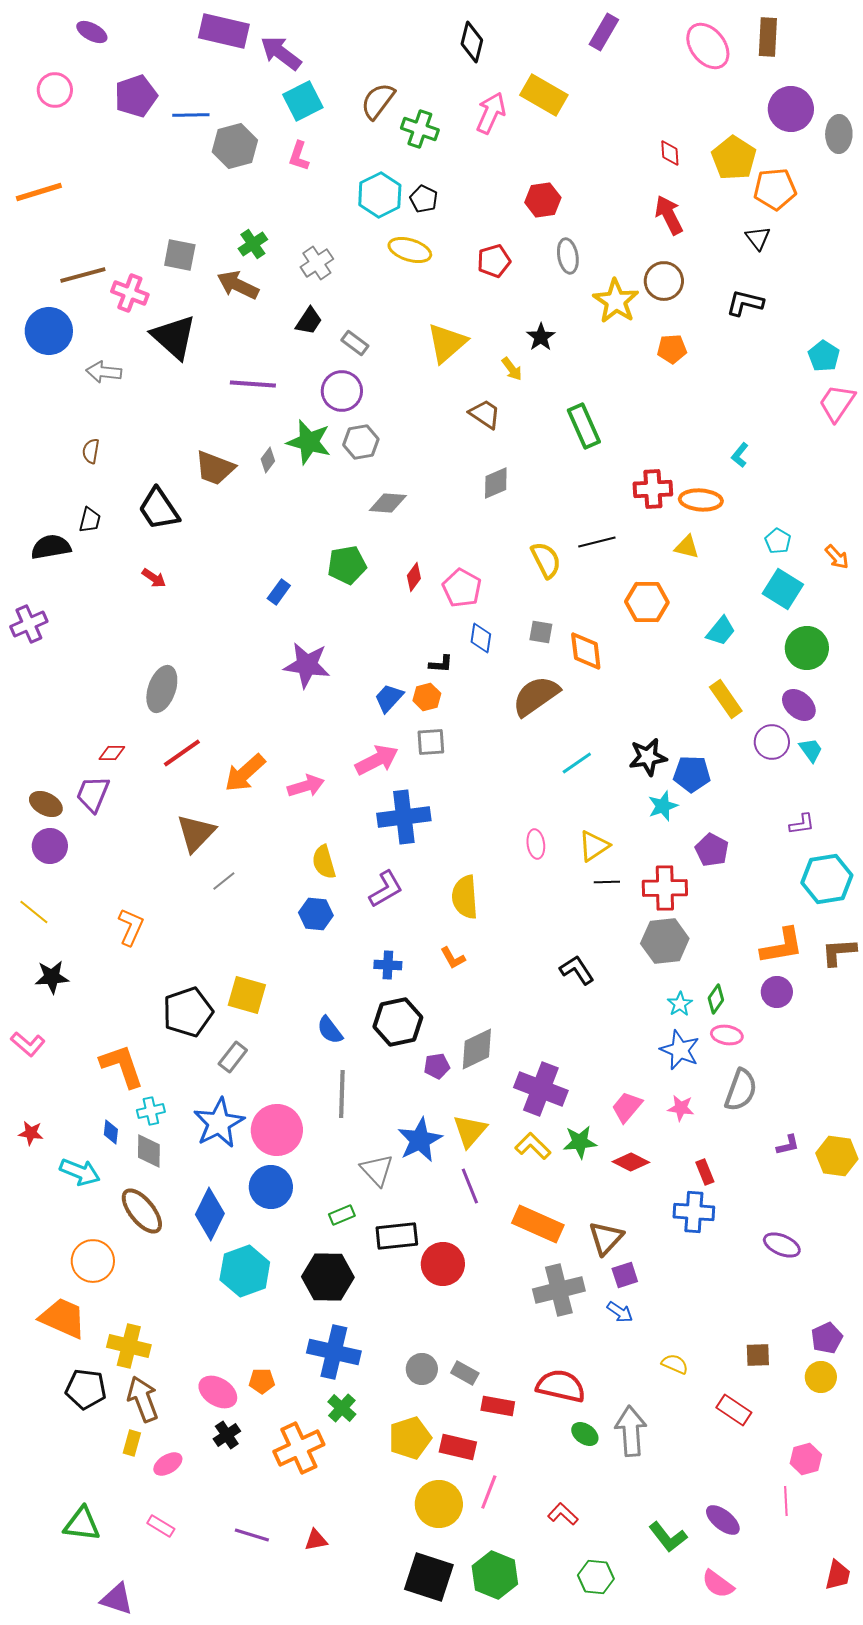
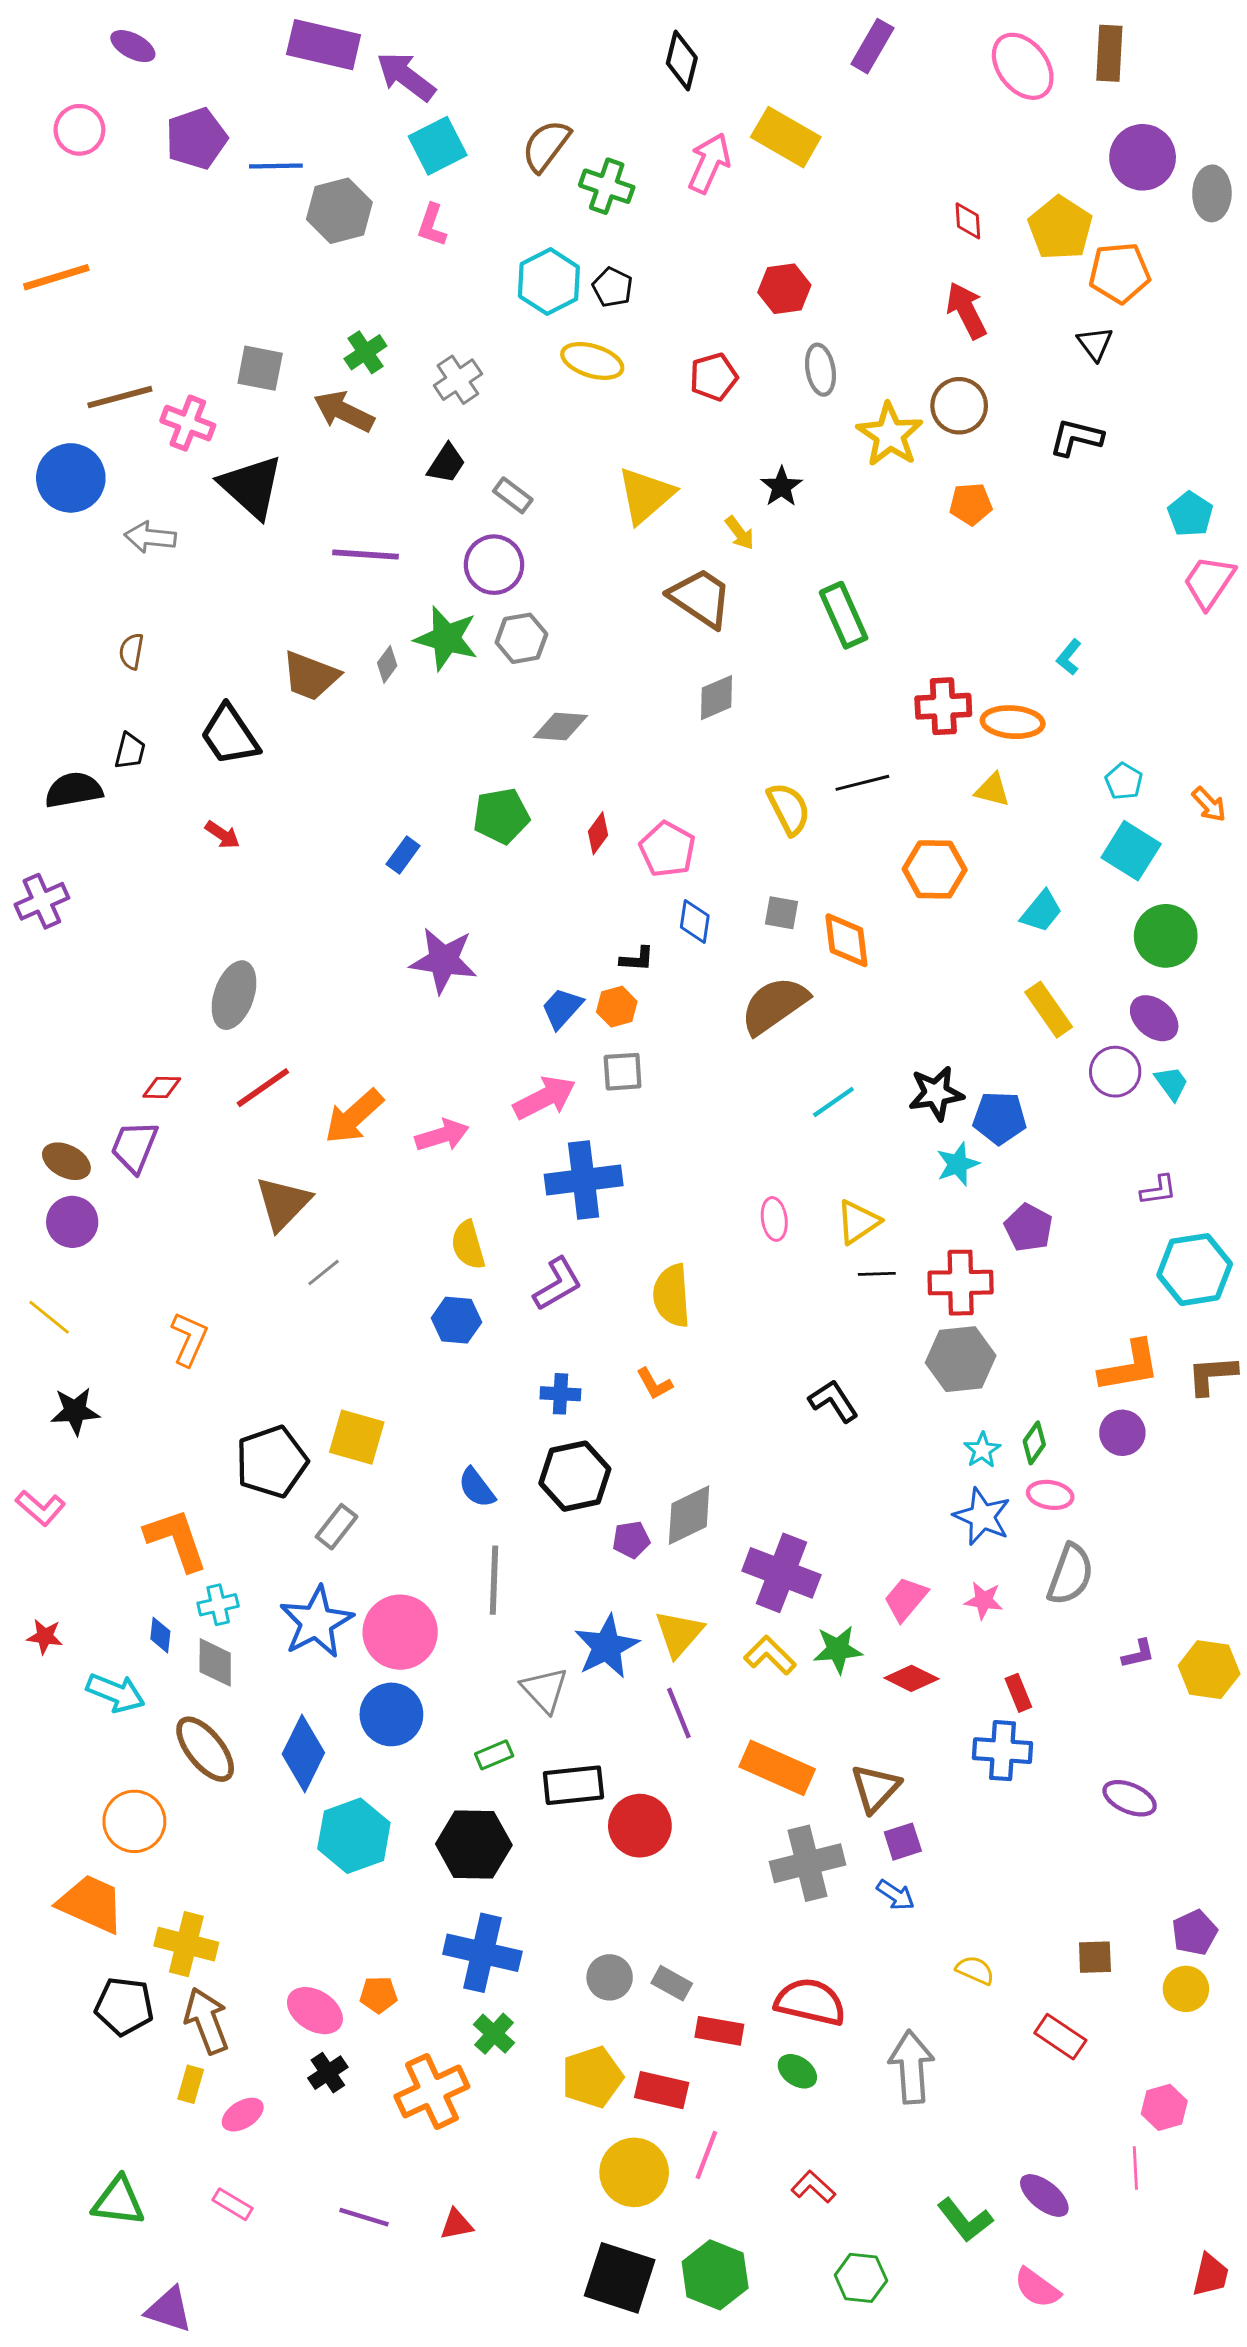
brown trapezoid: (485, 414) -> (701, 598), size x1.4
green ellipse: (585, 1434) -> (797, 2071), moved

